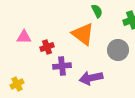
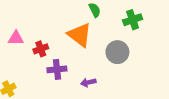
purple arrow: (91, 78) -> (88, 82), size x0.6

